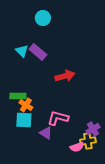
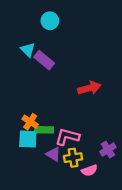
cyan triangle: (22, 51) -> (28, 50), moved
red arrow: (65, 76) -> (89, 88), moved
green rectangle: (18, 96) -> (44, 130), moved
yellow cross: (88, 141) -> (73, 158), moved

